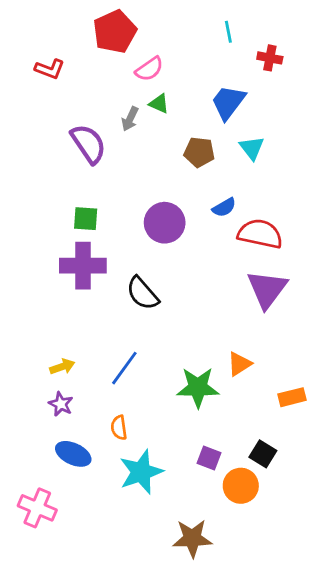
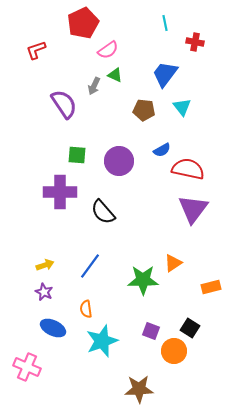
red L-shape: (50, 69) -> (36, 50), turned 140
green square: (86, 219) -> (77, 155), moved

